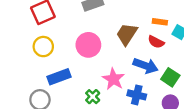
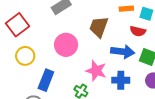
red semicircle: (156, 42) -> (138, 31), moved
blue rectangle: (59, 77) -> (46, 80), turned -35

